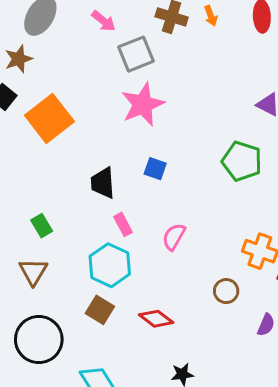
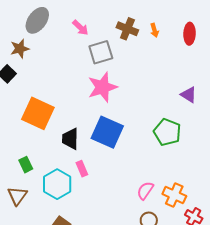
orange square: (49, 118) -> (38, 113), moved, turned -32
blue square: (155, 169) -> (107, 132), size x2.0
pink semicircle: (174, 237) -> (145, 190), moved
cyan hexagon: (110, 265) -> (57, 184), moved

